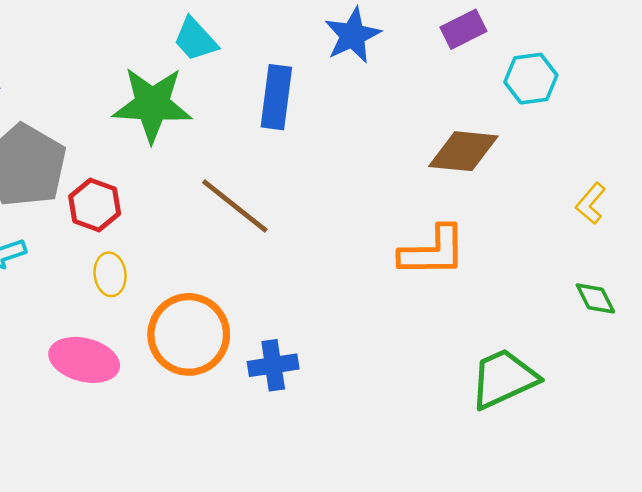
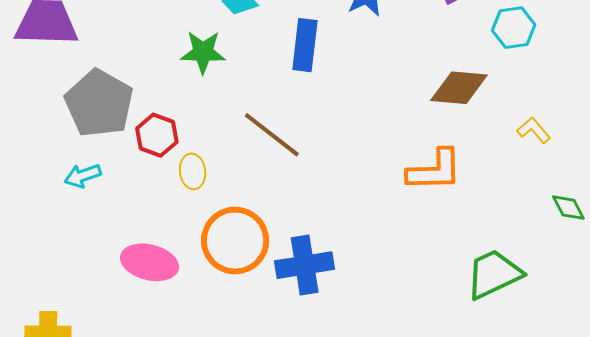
green star: (152, 104) -> (203, 52), size x0.7
yellow L-shape: (591, 203) -> (534, 130), moved, turned 100
yellow ellipse: (110, 274) -> (193, 171), moved
blue cross: (273, 365) -> (305, 265), size x1.4

